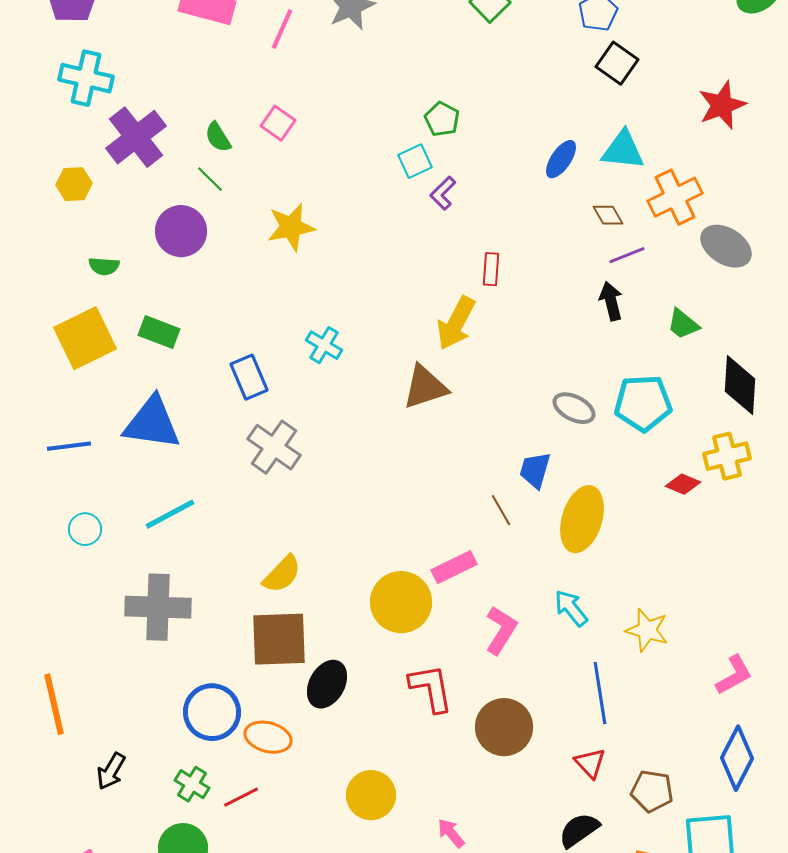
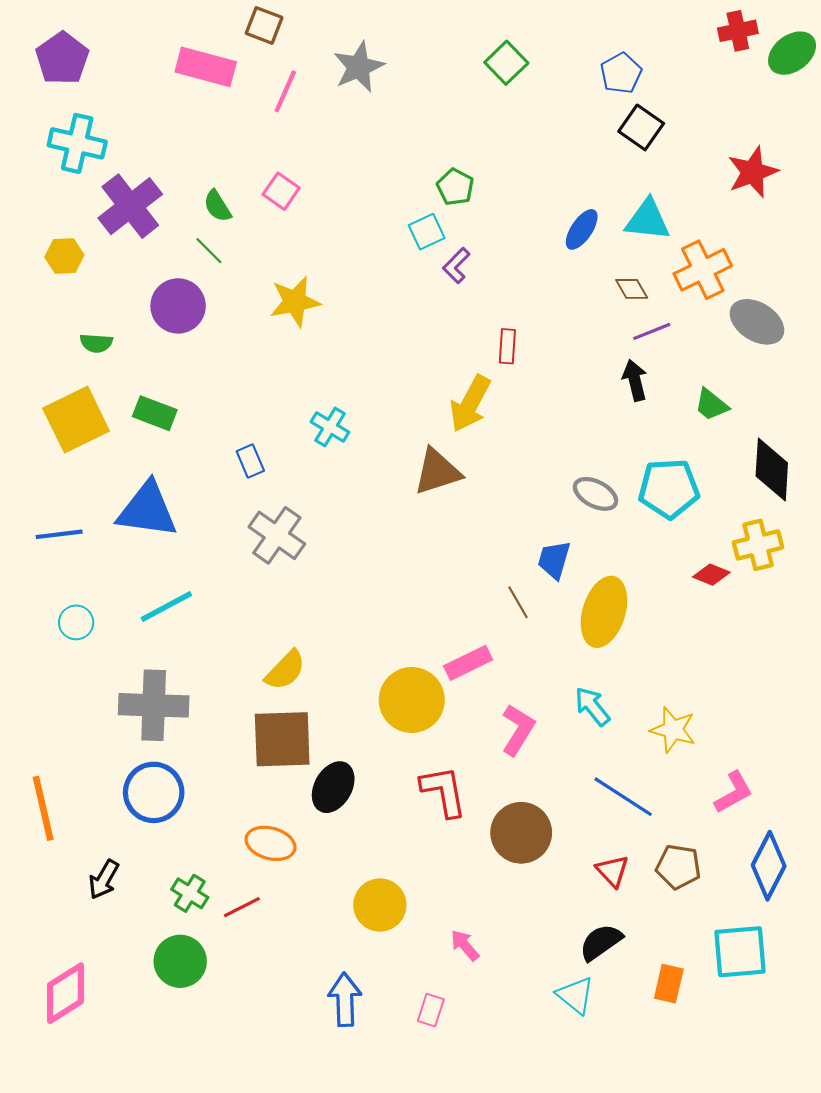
blue rectangle: (249, 377) -> (250, 461), size x0.7
pink L-shape: (734, 675) -> (734, 792), moved
blue line: (600, 693) -> (623, 797), turned -48
blue circle: (212, 712) -> (154, 792), moved
brown pentagon: (652, 791) -> (678, 867), moved

